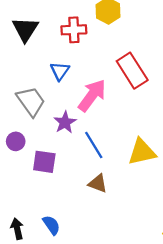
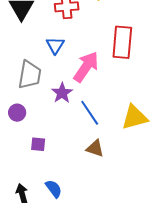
red rectangle: (132, 71) -> (122, 42), turned 40
gray trapezoid: (31, 101) -> (30, 75), turned 48
purple square: (44, 162) -> (38, 144), moved, size x0.7

